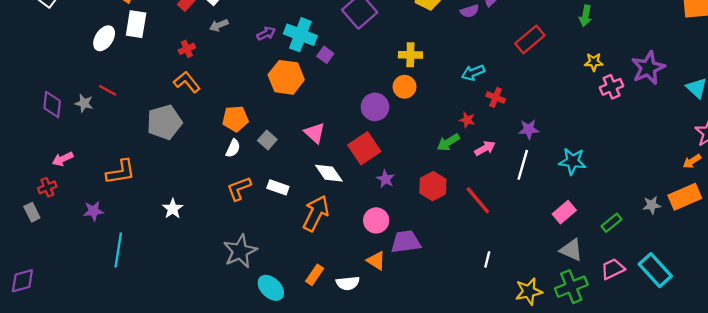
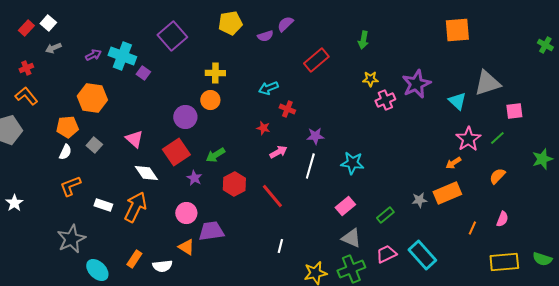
orange hexagon: (286, 77) -> (92, 98), moved
green arrow: (448, 142) -> (215, 155), moved
white rectangle: (278, 187) -> (103, 205), moved

